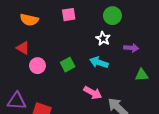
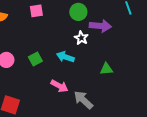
white star: (103, 39) -> (81, 38), moved
purple arrow: (131, 48) -> (100, 26), moved, size x1.5

